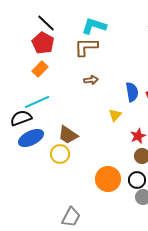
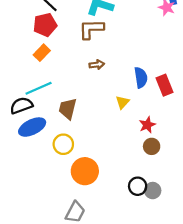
red pentagon: (43, 43) -> (45, 25), turned 30
brown trapezoid: (68, 135) -> (68, 109), moved, turned 70
orange circle: (108, 179) -> (85, 171), moved
black circle: (137, 180) -> (138, 186), moved

